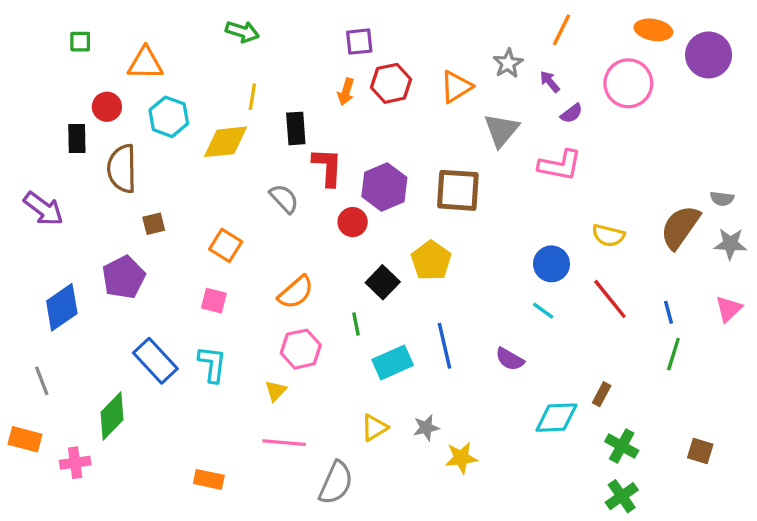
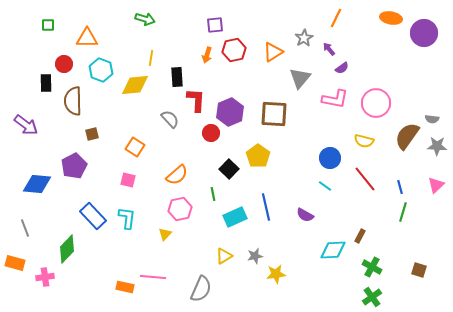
pink circle: (628, 83) -> (376, 103), moved
blue diamond: (62, 307) -> (37, 184), turned 40
pink line: (284, 443) -> (153, 277), moved

